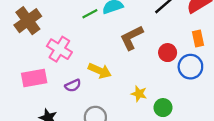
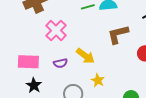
pink rectangle: (34, 78) -> (28, 62), moved
yellow star: (139, 94) -> (98, 80), moved

